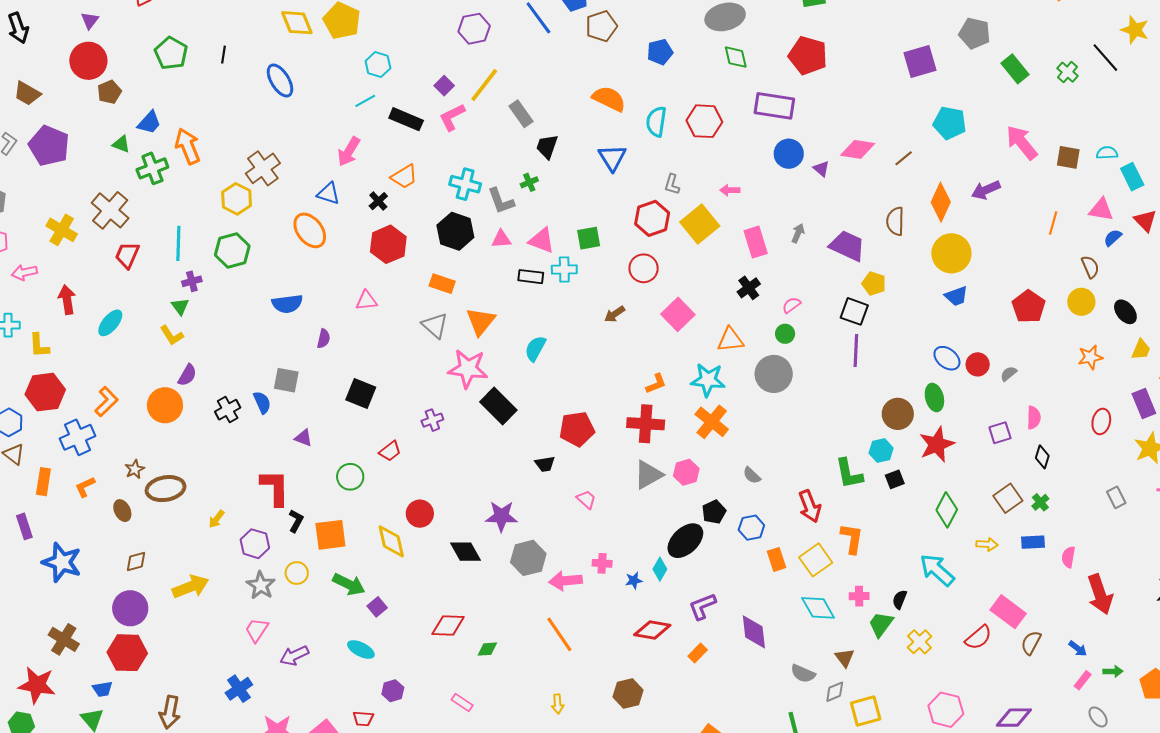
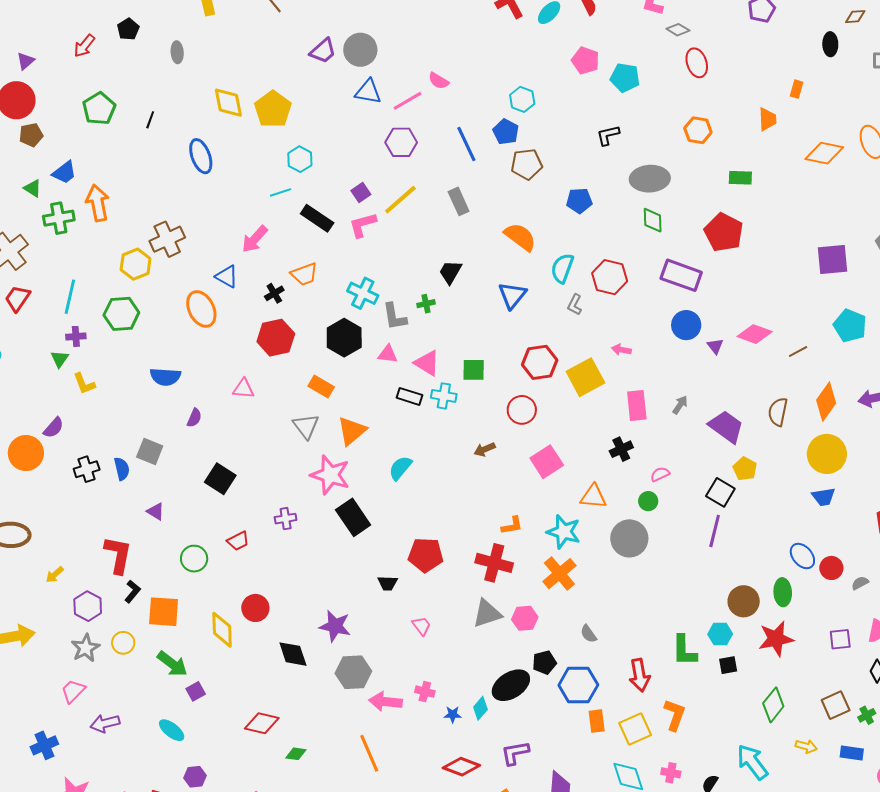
gray rectangle: (521, 114) -> (459, 201), moved
gray L-shape: (672, 184) -> (575, 305), moved
yellow L-shape: (172, 335) -> (84, 384), moved
blue hexagon: (751, 528) -> (578, 685), size x1.5

